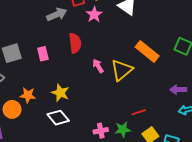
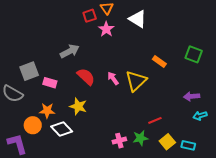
gray arrow: (57, 14) -> (70, 51), moved
red semicircle: (75, 43) -> (86, 77), moved, turned -36
orange rectangle: (147, 51) -> (159, 62), size x0.6
pink rectangle: (43, 54) -> (50, 83), moved, turned -56
white diamond: (58, 118) -> (62, 129), moved

